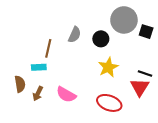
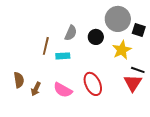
cyan rectangle: (39, 67) -> (63, 56), moved
yellow star: (108, 67) -> (122, 50), moved
red ellipse: (109, 103) -> (93, 84), moved, turned 45

